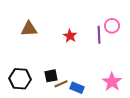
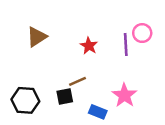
brown triangle: (29, 29) -> (37, 37), turned -30
pink star: (112, 82) -> (124, 95), moved
brown line: (61, 84) -> (77, 81), moved

